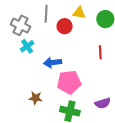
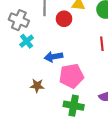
brown star: (36, 98) -> (37, 86), moved

